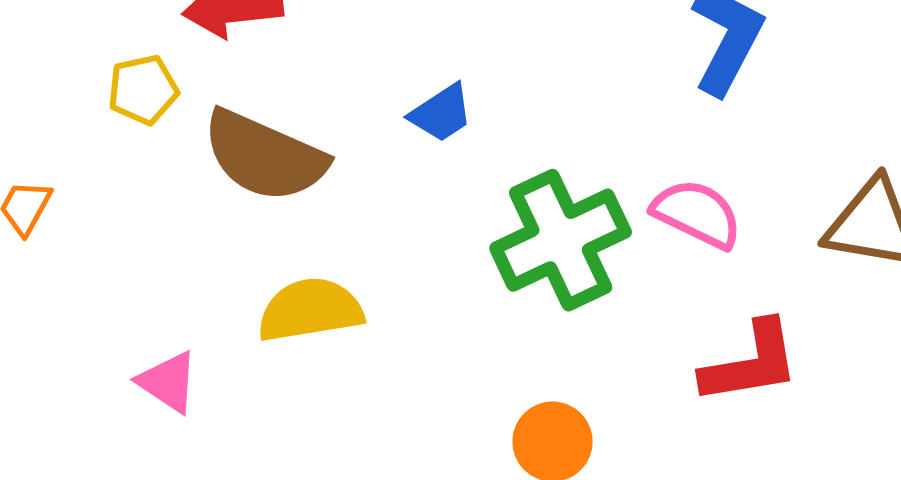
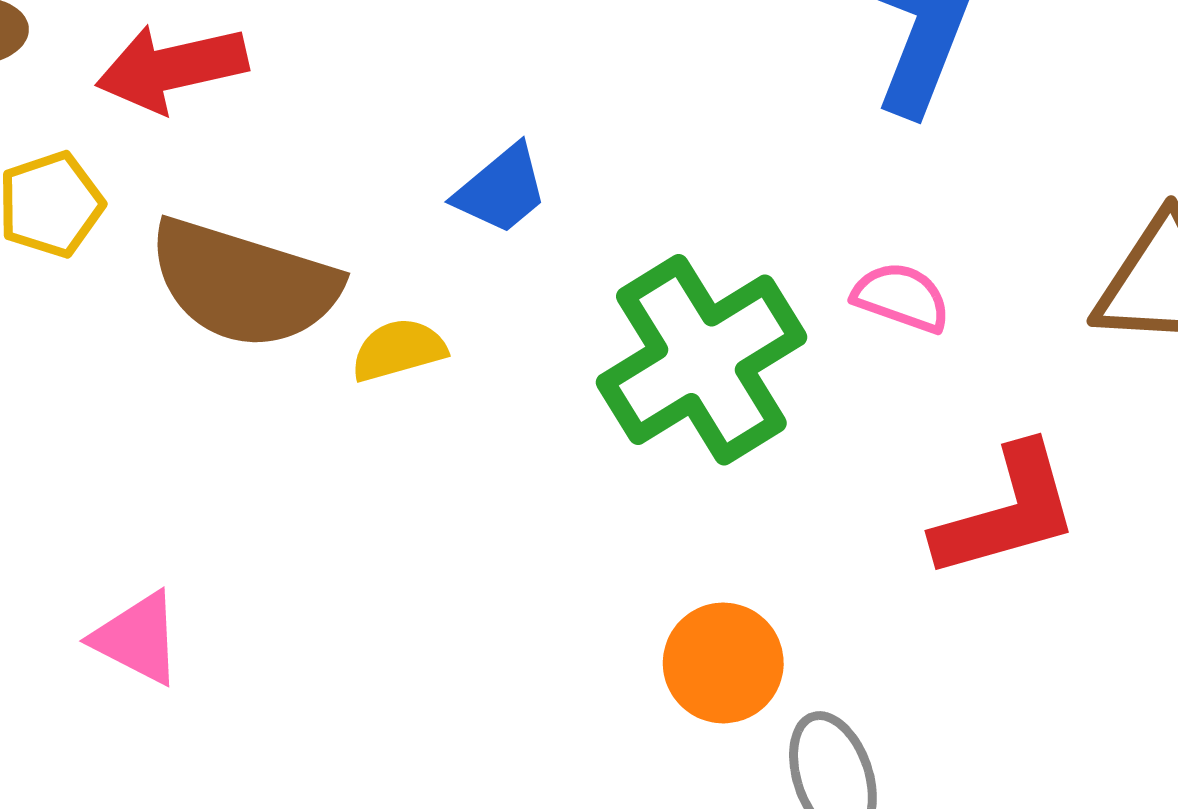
pink semicircle: (697, 214) -> (901, 297), size x0.7
yellow semicircle: (310, 310) -> (399, 350), moved, size x0.6

